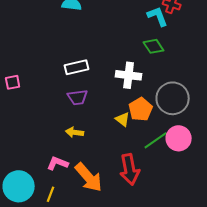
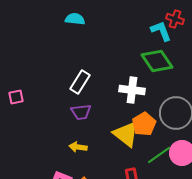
green diamond: (154, 46) -> (157, 61), size x1.5
white rectangle: (77, 67) -> (80, 82), turned -45
yellow triangle: (123, 119) -> (126, 134), size x1.8

